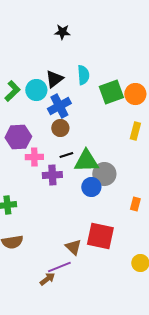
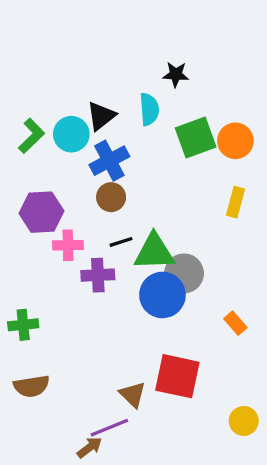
black star: (62, 32) -> (176, 74), moved
blue circle: (91, 187) -> (162, 295), size x1.4
orange rectangle: (135, 204) -> (235, 323), turned -56

